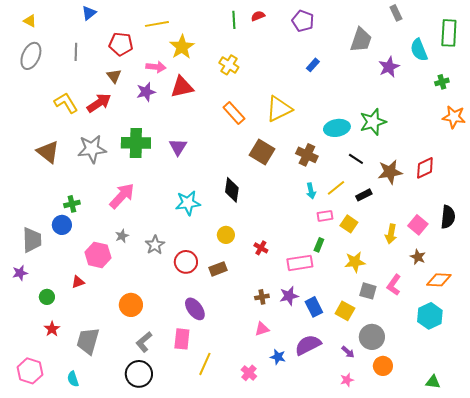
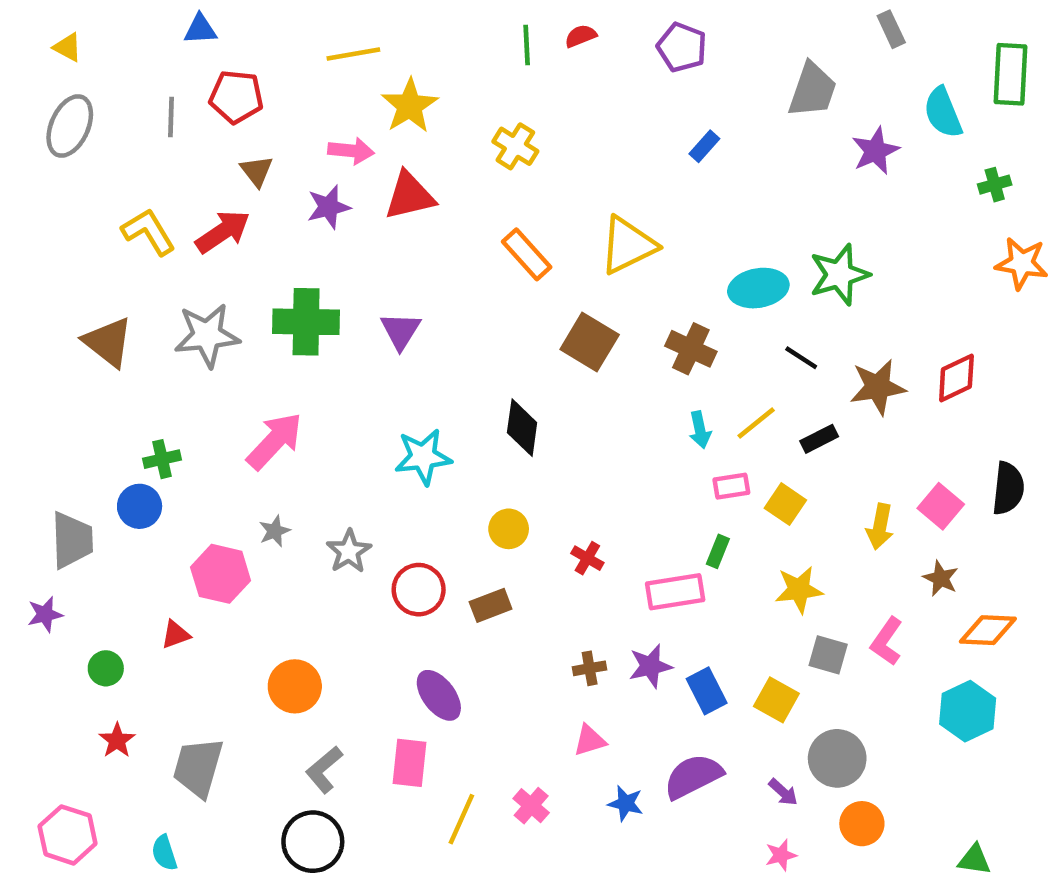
blue triangle: (89, 13) -> (200, 29), turned 35
red pentagon: (121, 44) -> (236, 97), moved
pink cross: (249, 373) -> (531, 806), moved

